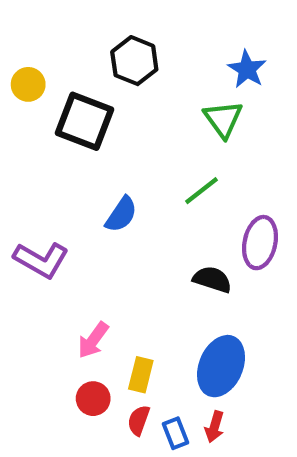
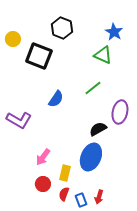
green triangle: (223, 119) -> (103, 55), turned -30
black semicircle: (212, 279) -> (98, 129), turned -48
blue ellipse: (221, 366) -> (91, 157), moved

